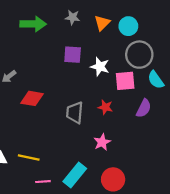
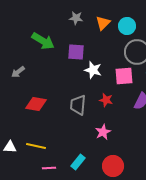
green arrow: (33, 24) -> (43, 41), moved, turned 30
white star: (100, 67) -> (93, 70), moved
red diamond: (32, 98) -> (36, 104), moved
cyan rectangle: (75, 175) -> (78, 162), size x0.7

